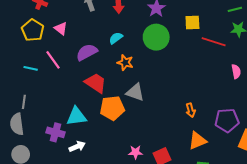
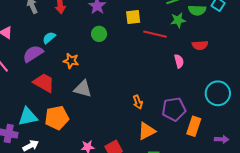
green circle: (156, 37) -> (99, 34), size x0.6
cyan semicircle: (116, 38) -> (49, 38), moved
orange pentagon: (112, 108) -> (57, 118), moved

